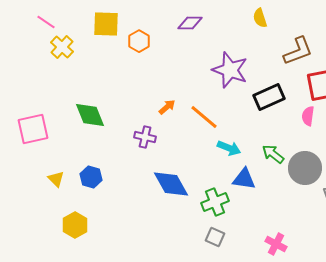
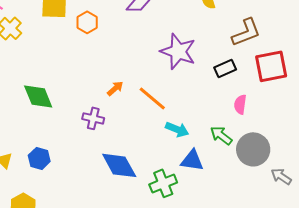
black rectangle: (269, 97) -> (225, 68), moved, size x0.7
pink semicircle: (308, 116) -> (240, 104), moved

